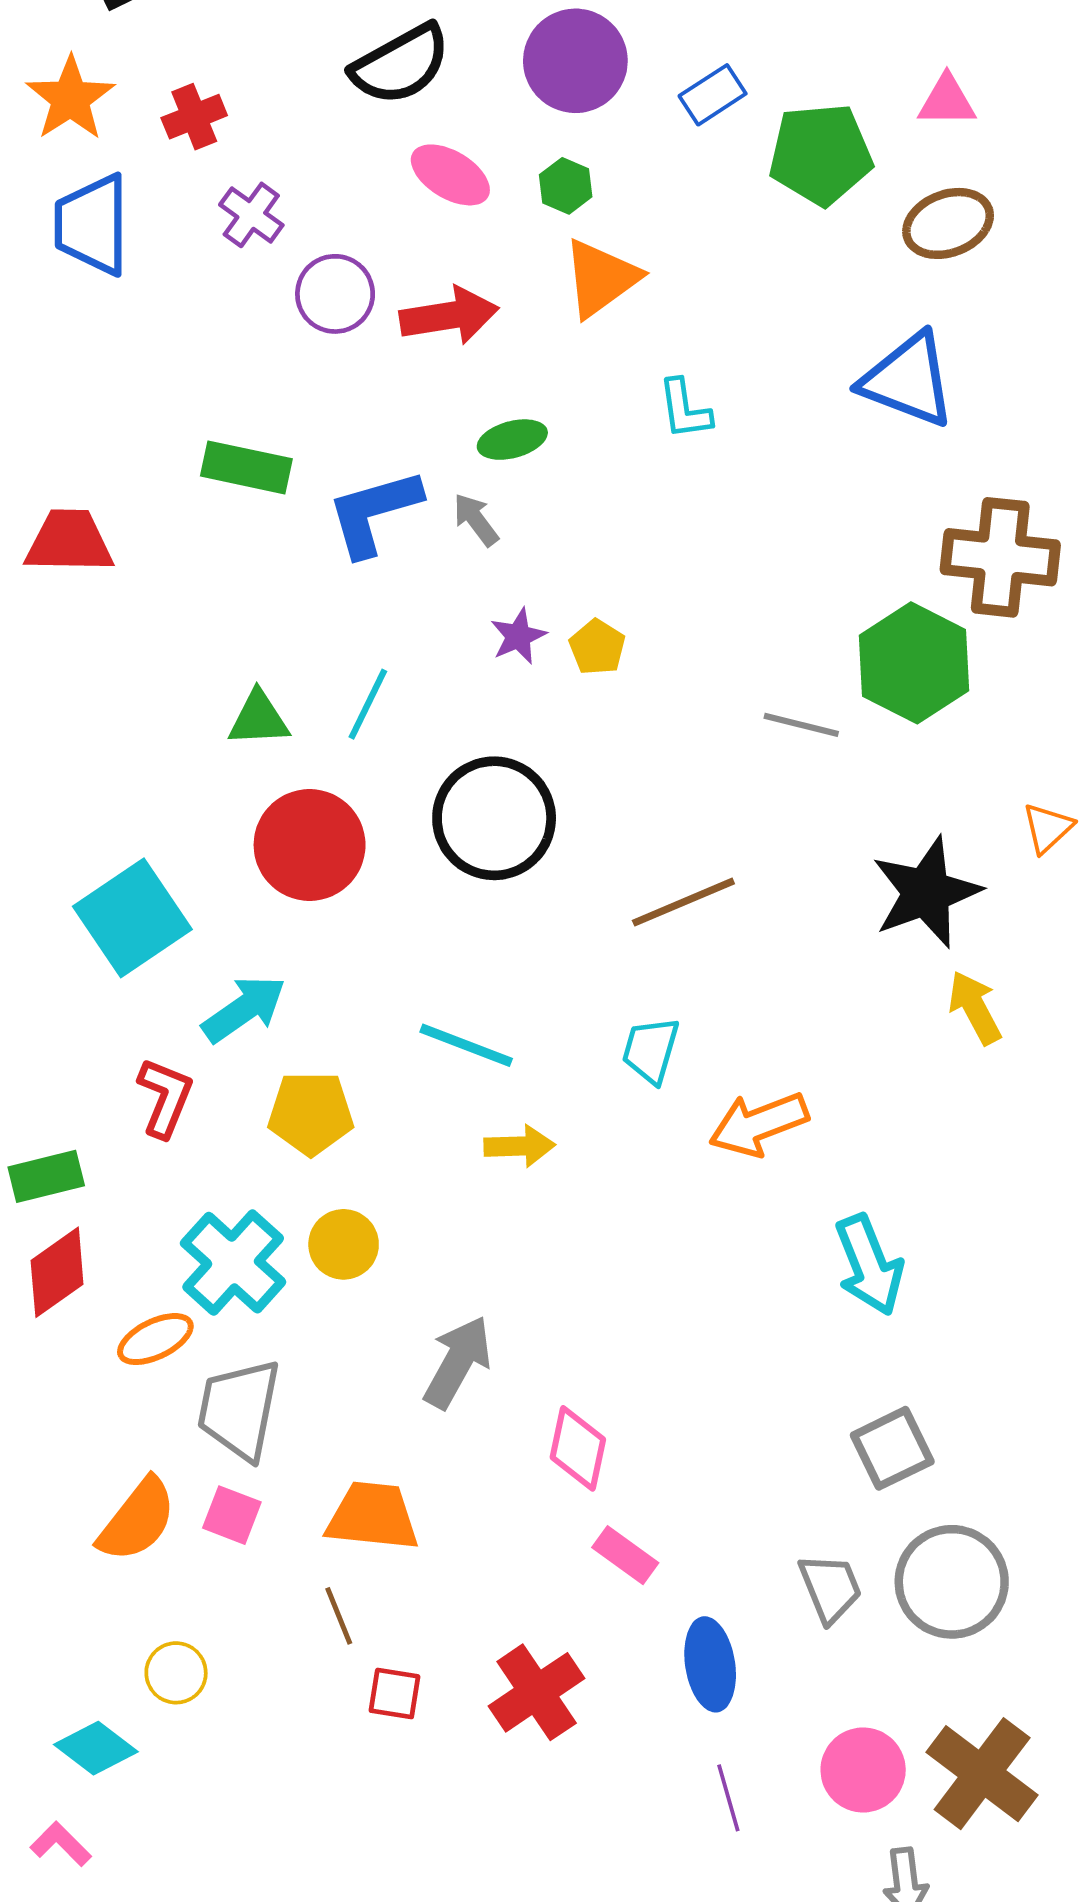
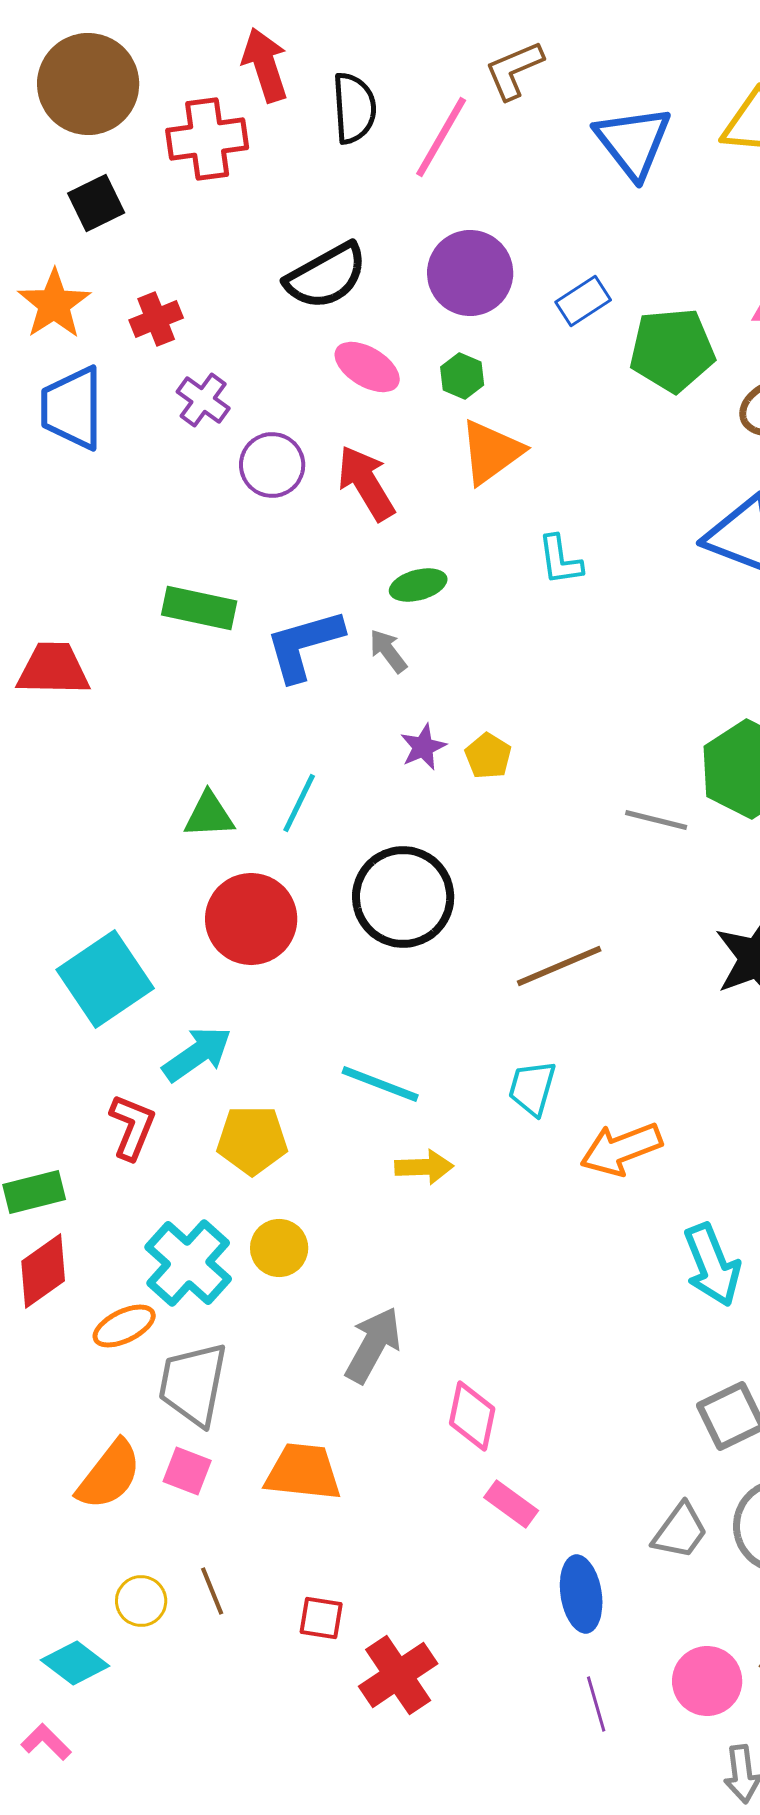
red arrow: (449, 316) -> (366, 483), turned -112
gray trapezoid: (830, 1588) -> (680, 1531), turned 58
brown line: (339, 1616) -> (212, 1591), moved
red cross: (537, 1692) -> (398, 1675), moved

